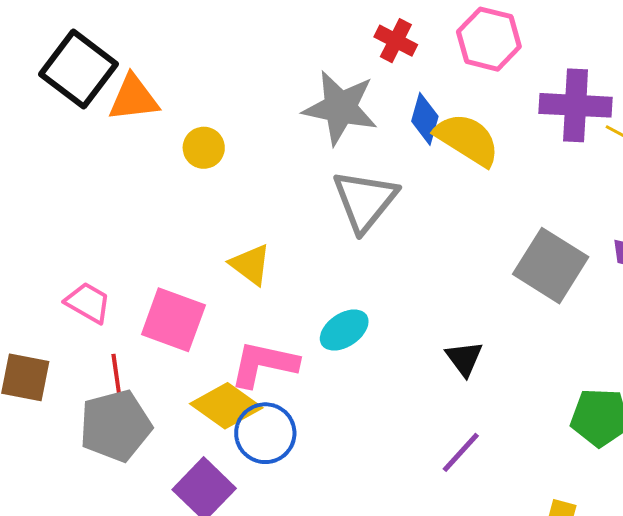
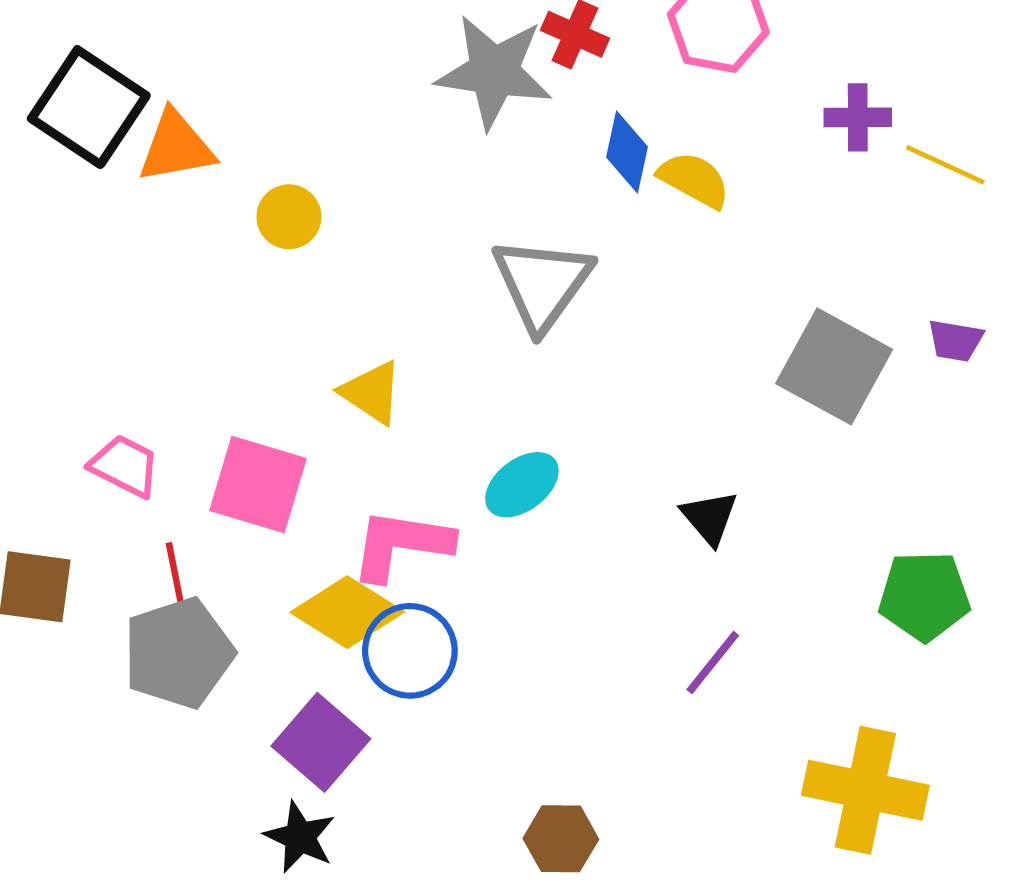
purple cross: (576, 105) -> (858, 117), size x0.6
gray star: (340, 108) -> (494, 72), moved
yellow semicircle: (467, 139) -> (694, 180), size x0.7

